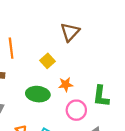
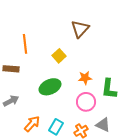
orange star: (66, 84) -> (85, 78), moved
green ellipse: (38, 94) -> (50, 87), turned -30

